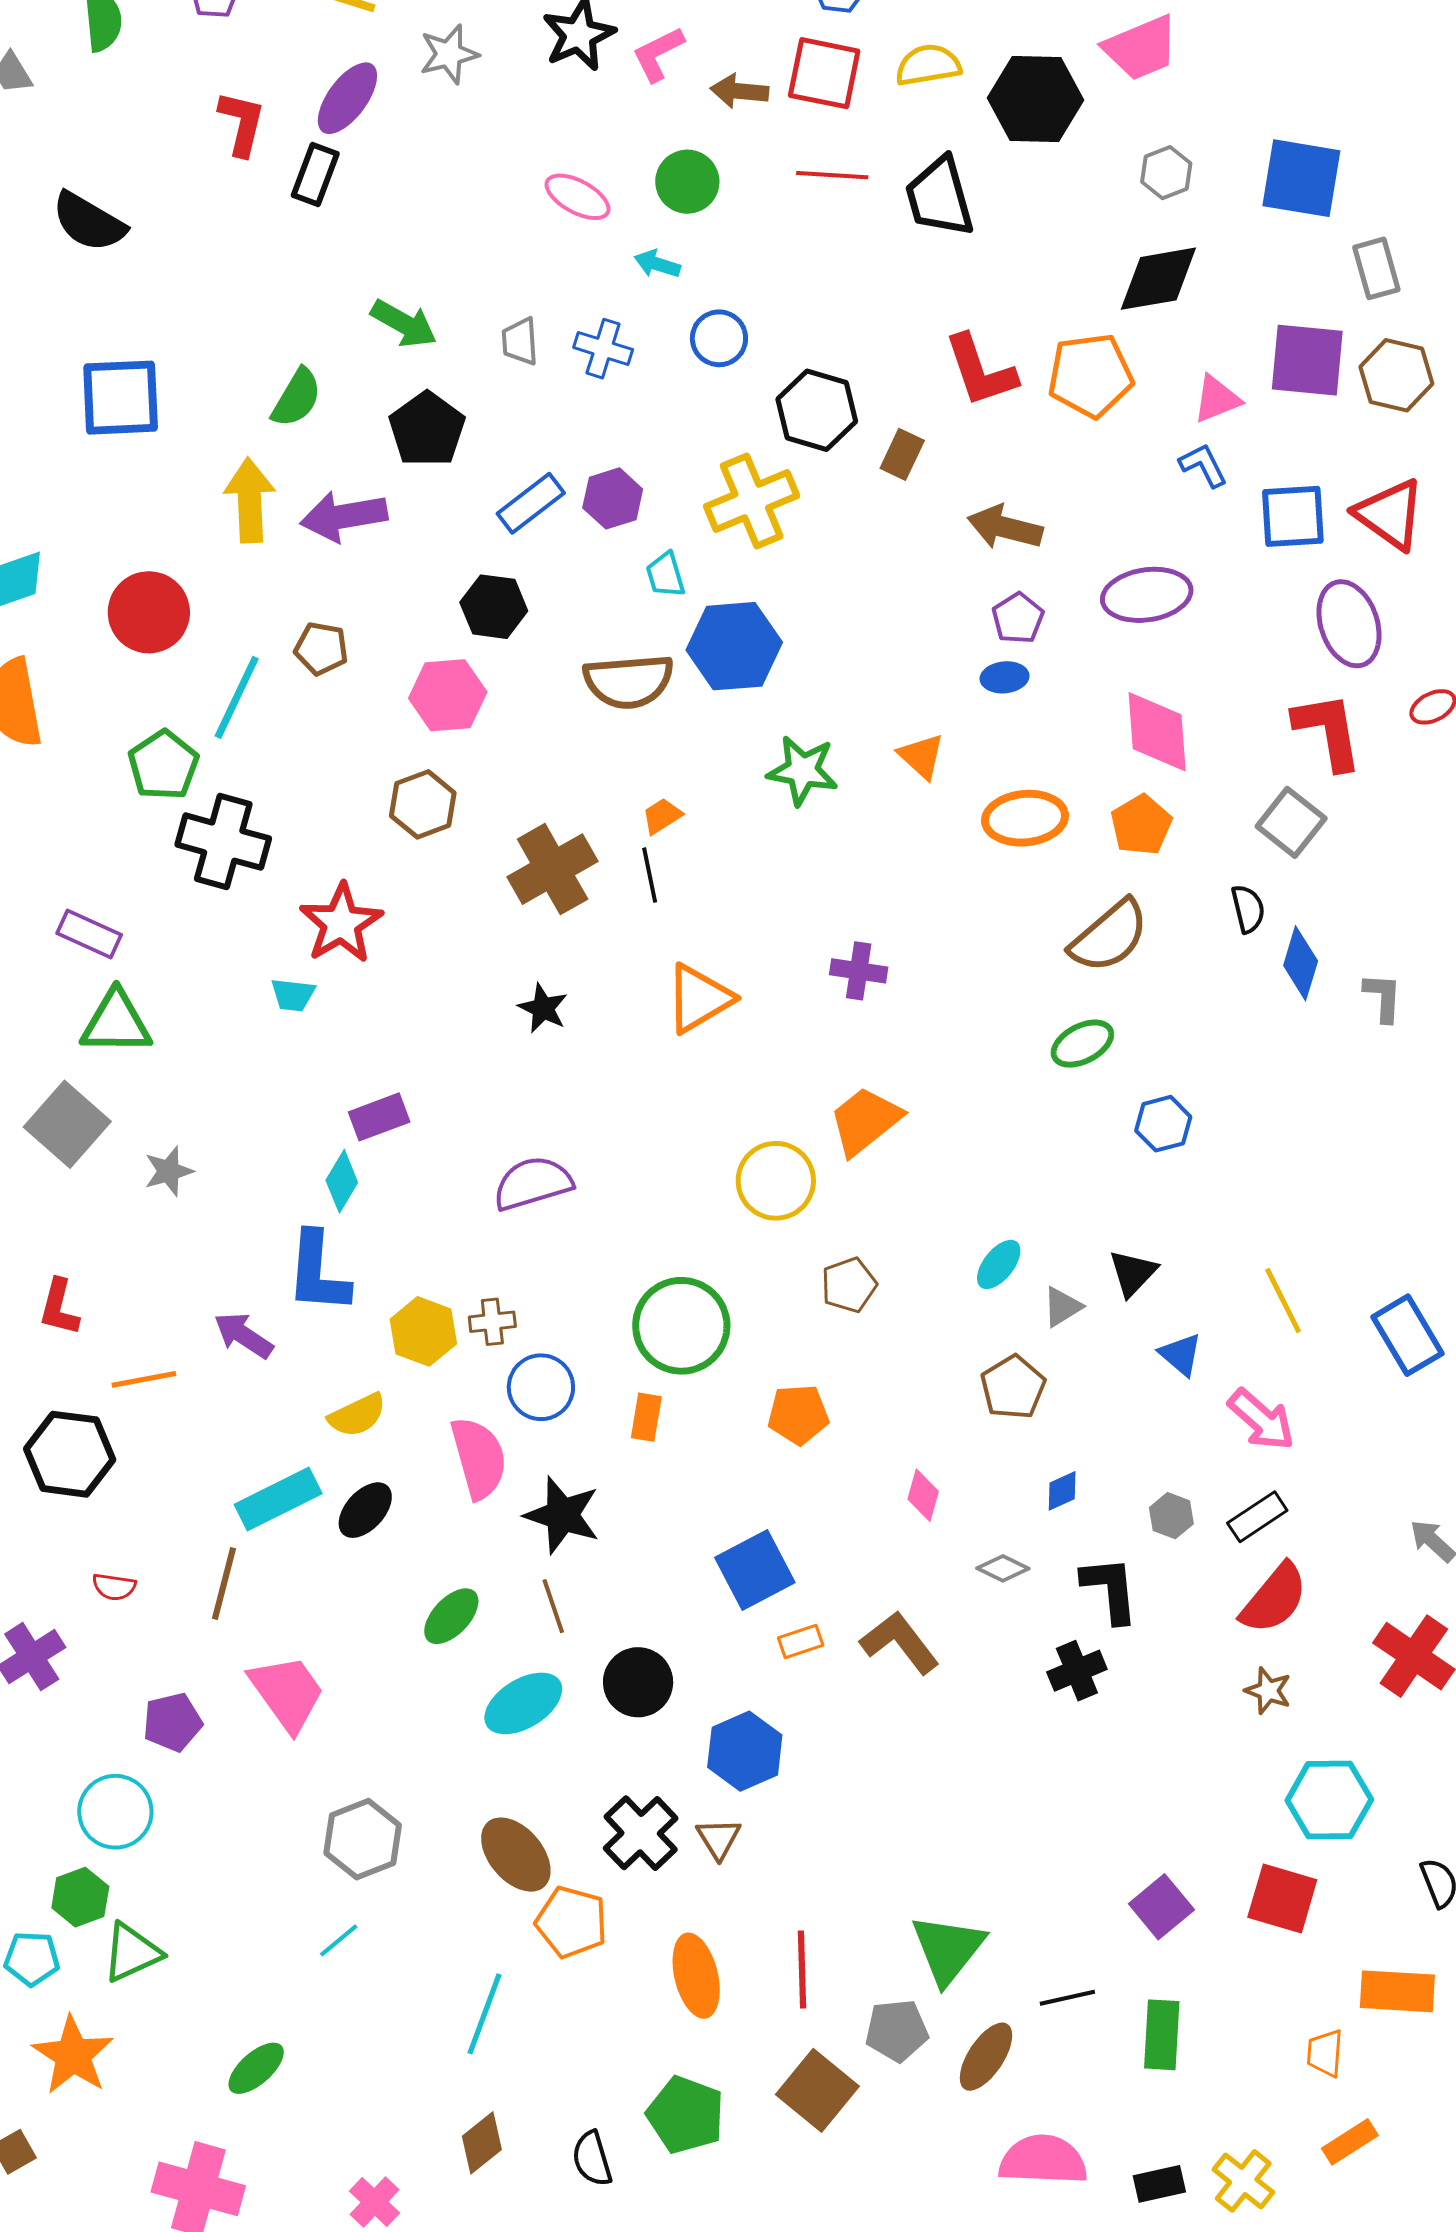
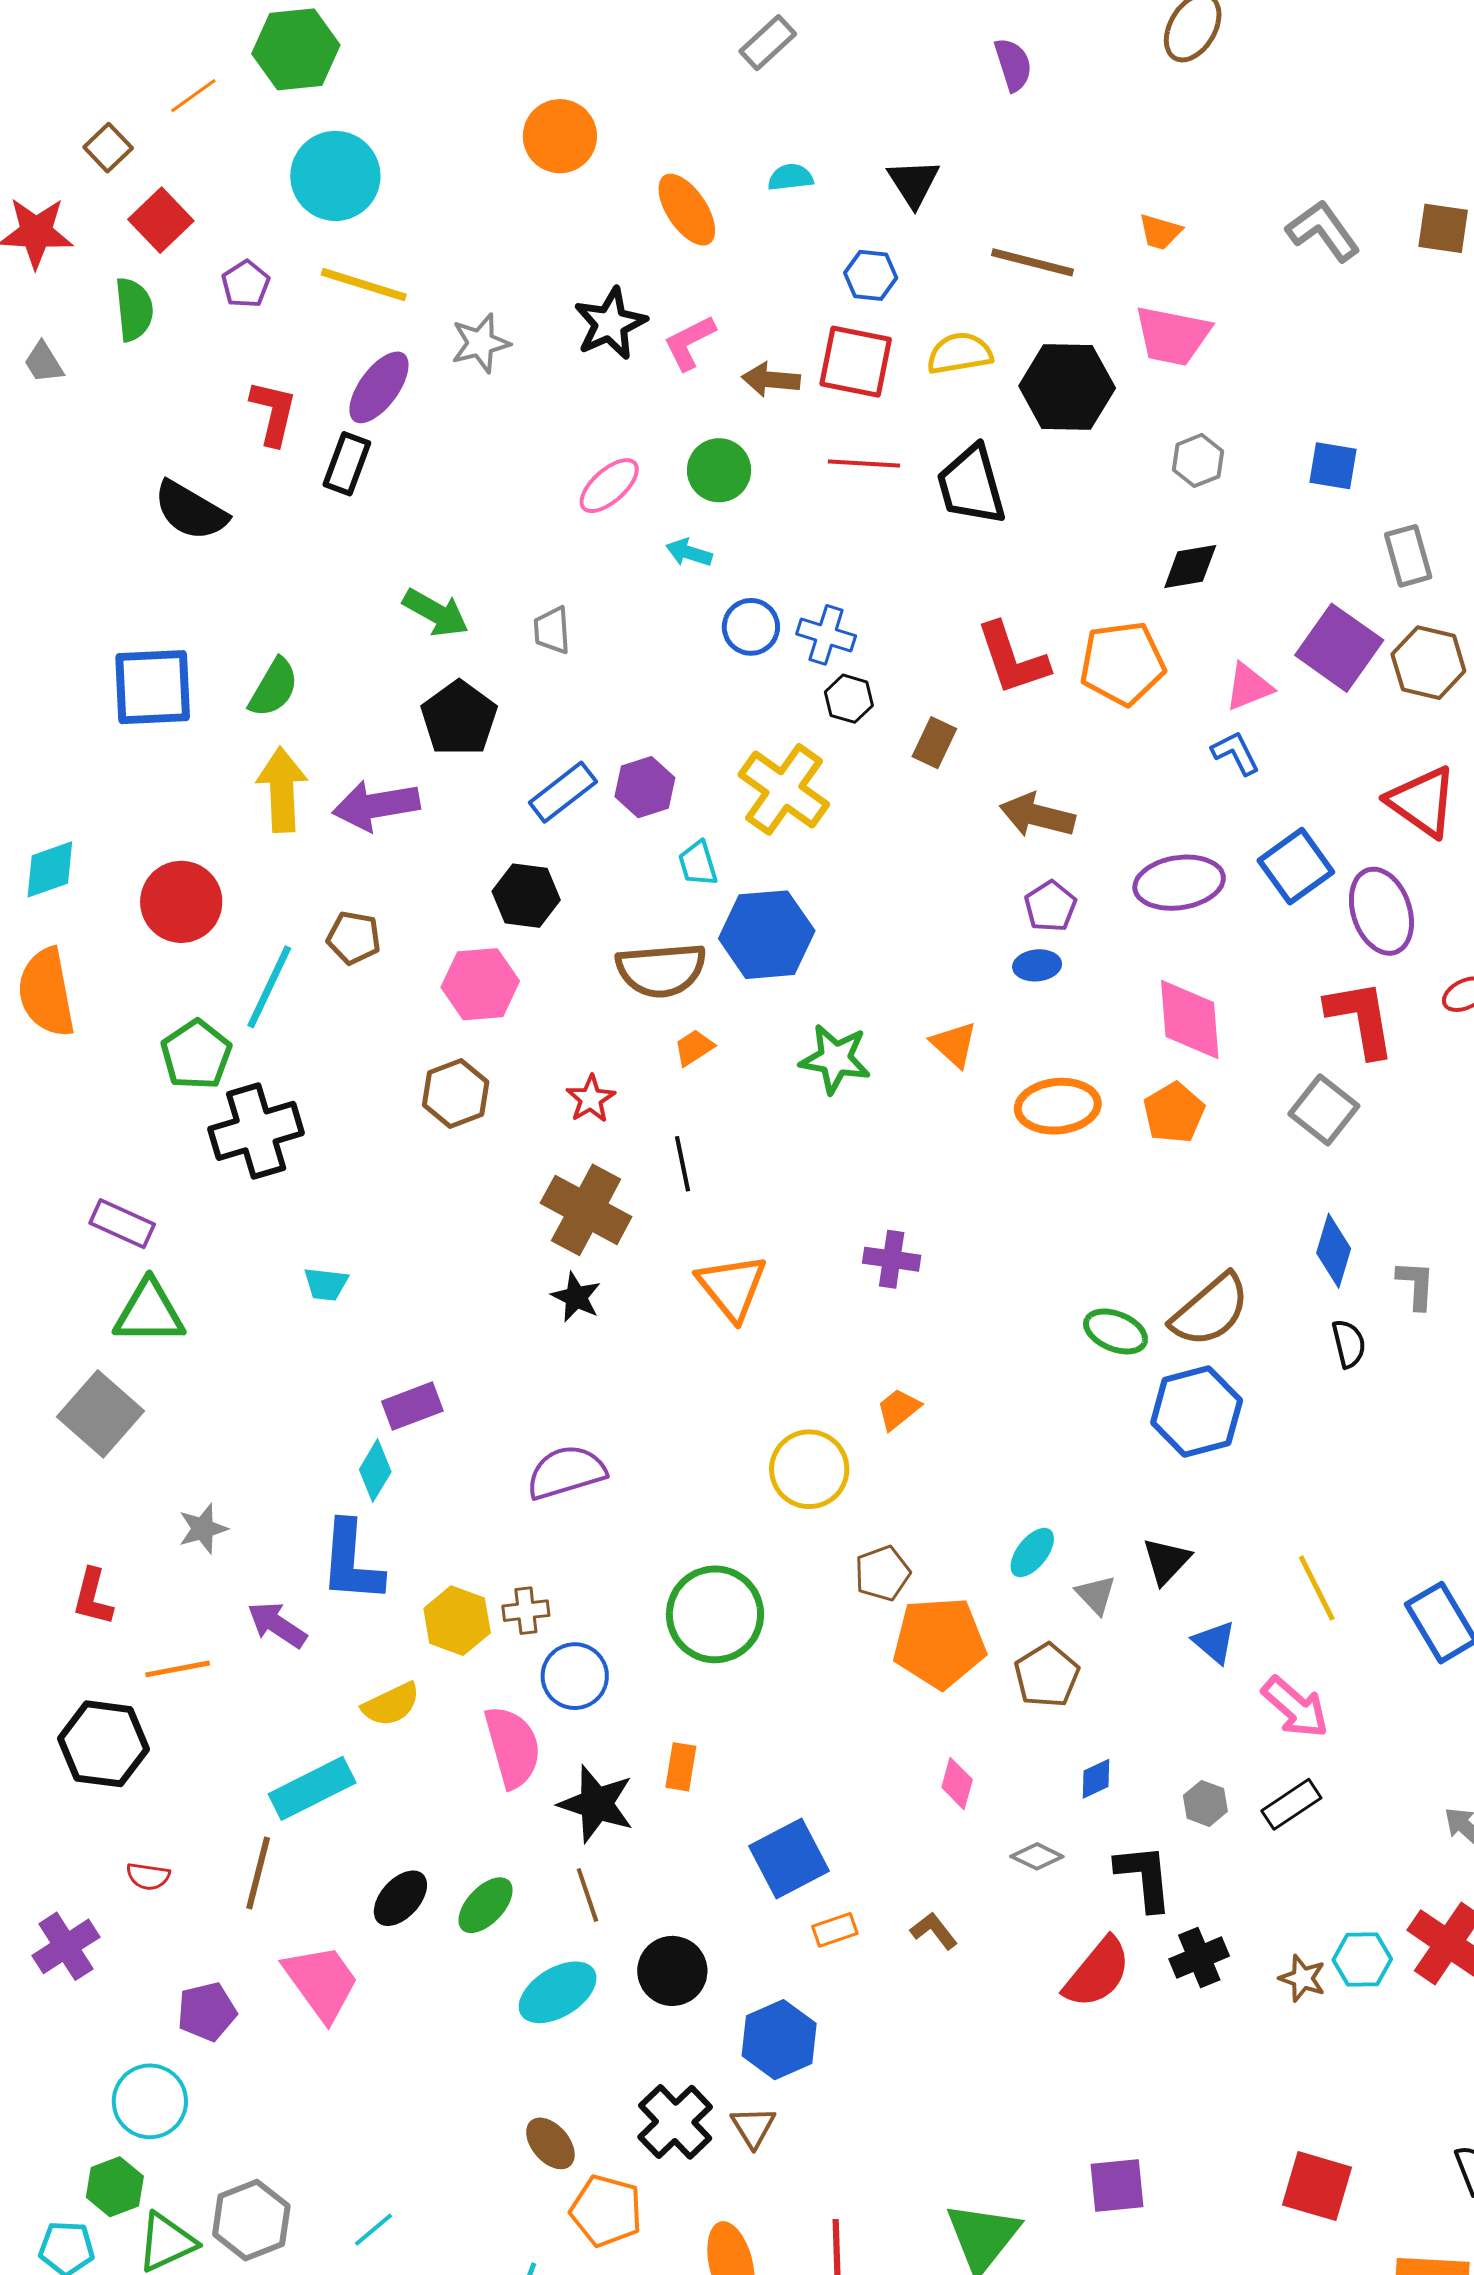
pink trapezoid: (1141, 48) -> (1172, 336), turned 34
blue square: (1301, 178) -> (1333, 466), size x0.6
pink ellipse: (577, 197) -> (609, 486), turned -70
black semicircle: (89, 222) -> (190, 511), moved
black diamond: (1158, 279) -> (1190, 567), size x0.7
blue cross: (603, 349) -> (826, 635), moved
purple square: (1307, 360) -> (1339, 648), turned 30
green semicircle: (297, 398) -> (274, 688), moved
black hexagon: (817, 410) -> (849, 699), size x0.6
yellow cross: (752, 501) -> (784, 789), turned -32
blue square: (1293, 516) -> (1296, 866), moved, turned -32
orange trapezoid: (662, 816) -> (694, 1048), moved
black cross: (223, 842) -> (256, 1131), turned -32
brown cross: (553, 869) -> (586, 1210), moved, turned -32
black semicircle: (1248, 909) -> (1349, 1344), moved
red star: (341, 923) -> (591, 1099), moved, size x0.6
brown semicircle: (1109, 936) -> (1210, 1310), moved
orange triangle: (699, 999) -> (732, 1287), turned -38
green ellipse: (1082, 1044) -> (1116, 1331), turned 50
orange trapezoid: (865, 1121) -> (898, 1409), size x0.6
blue hexagon: (1163, 1124) -> (1197, 1411), size x1.6
gray star: (169, 1171) -> (203, 1529), moved
gray triangle: (1062, 1307) -> (1096, 1595), turned -42
orange pentagon: (798, 1415) -> (939, 1643), moved, size x1.5
orange rectangle: (646, 1417) -> (681, 1767), moved
black ellipse: (365, 1510) -> (400, 1898), moved
red semicircle: (1274, 1599) -> (1097, 1973), moved
brown L-shape: (900, 1643) -> (934, 1931), size x0.6
black cross: (1077, 1671) -> (1199, 1957), moved
cyan hexagon: (1329, 1800) -> (1362, 1960), moved, size x0.7
gray hexagon: (363, 1839) -> (251, 2220), moved
brown ellipse: (516, 1855) -> (550, 2143), size x0.7
purple square: (1161, 1907) -> (1117, 2186), moved, turned 34

